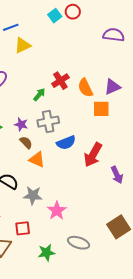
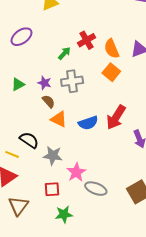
orange square: (101, 109) -> (111, 72), moved, turned 36
blue semicircle: (66, 143) -> (88, 123), moved
red square: (23, 228) -> (52, 189), moved
gray ellipse: (79, 243) -> (96, 189), moved

